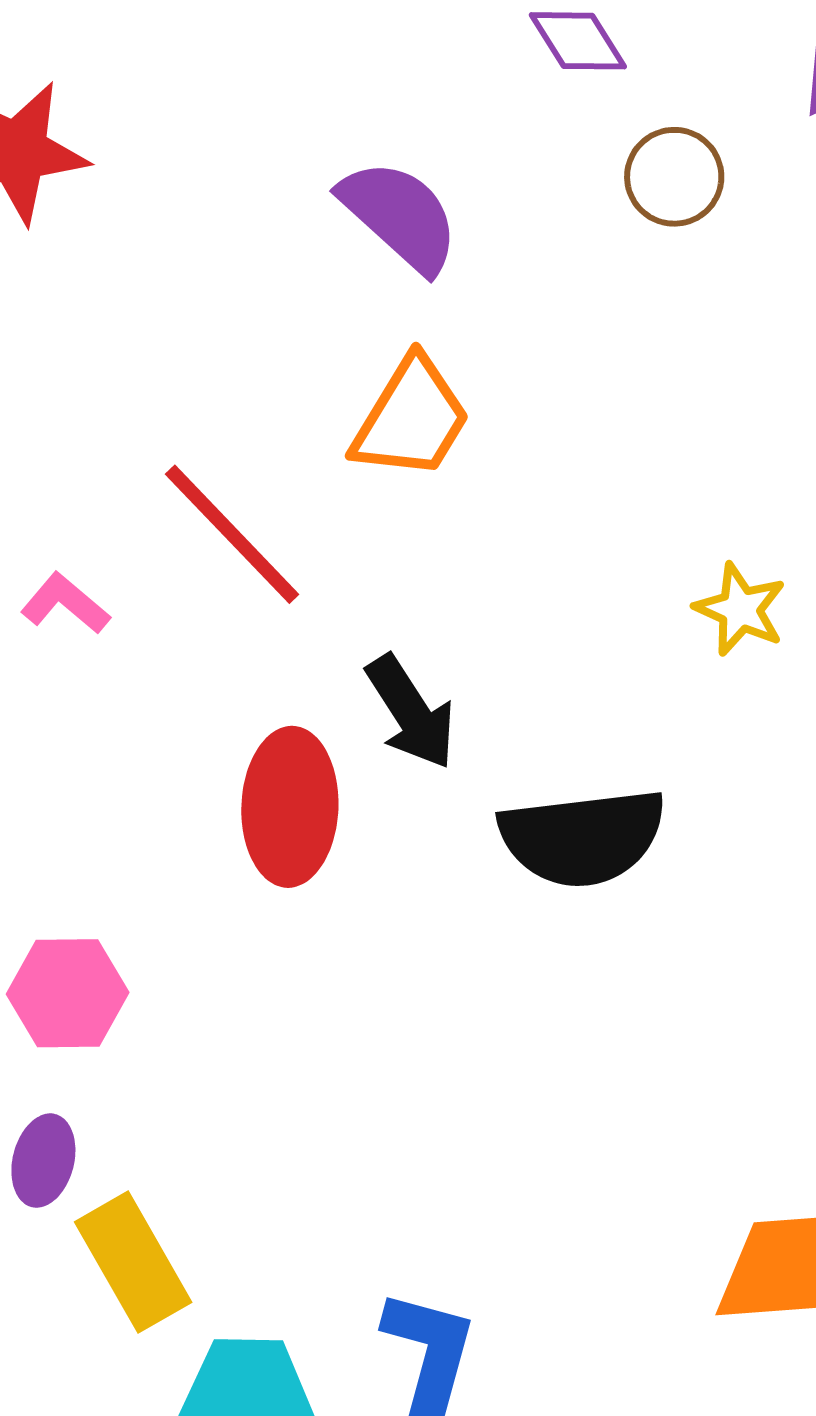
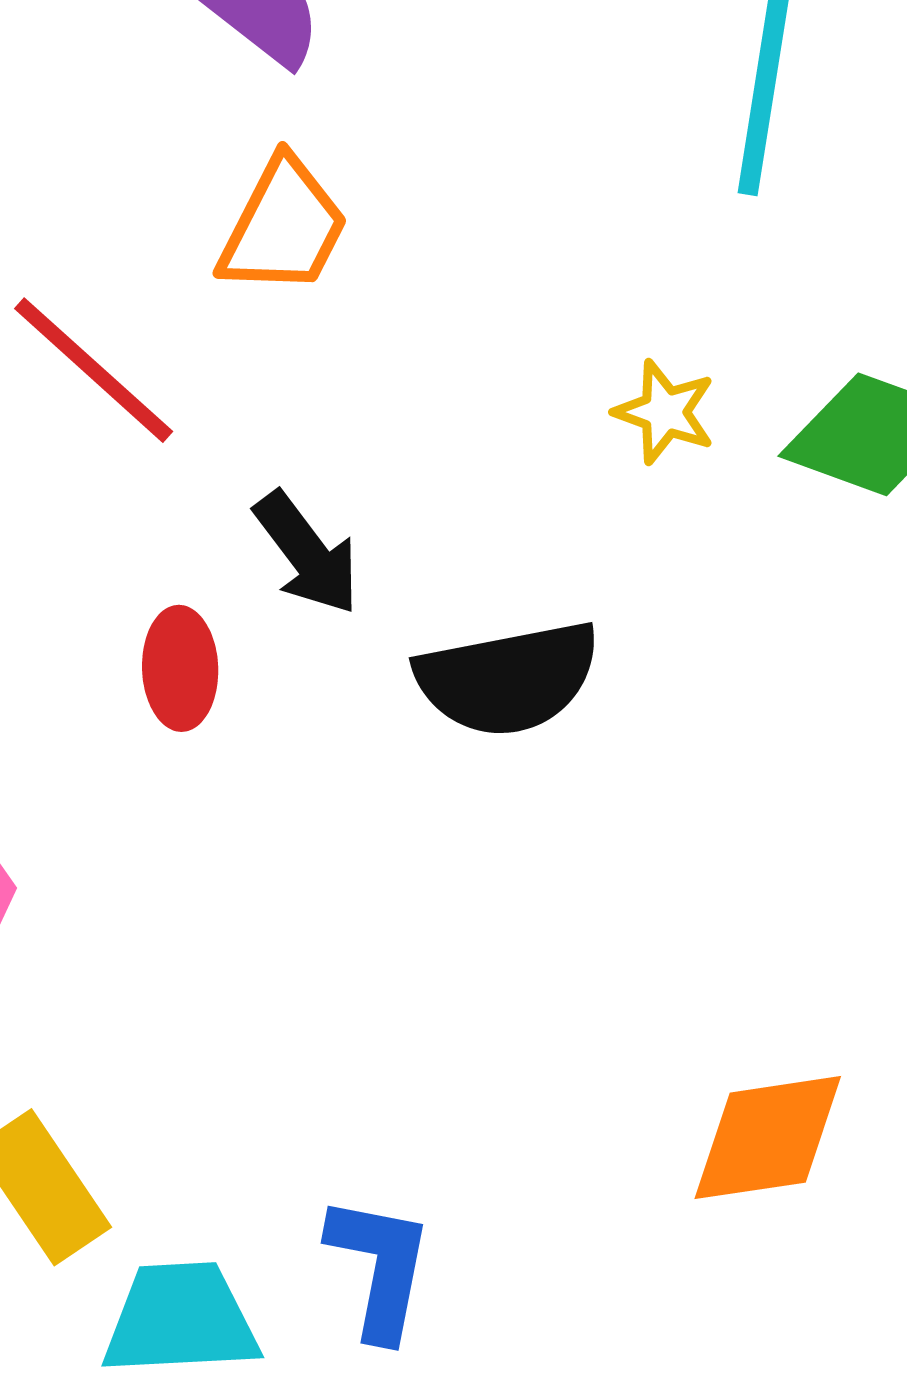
red ellipse: (290, 807) -> (180, 668), size x0.7

